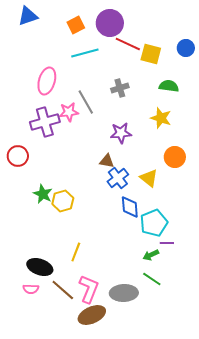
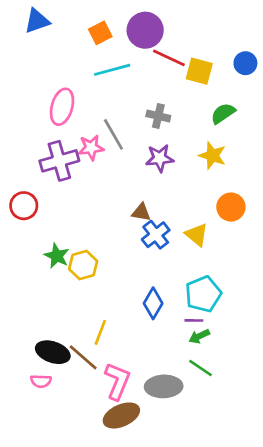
green semicircle: (169, 86) -> (223, 113), turned -42
gray cross: (120, 88) -> (158, 116), turned 30
purple star: (121, 133) -> (160, 158), moved
blue diamond: (130, 207) -> (153, 303), moved, turned 35
purple line: (167, 243) -> (194, 320), moved
brown line: (63, 290) -> (83, 357), moved

